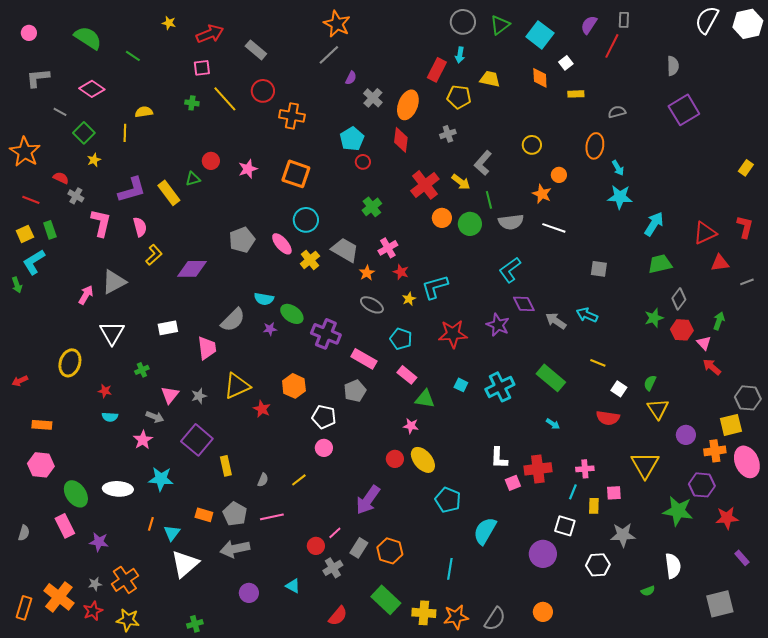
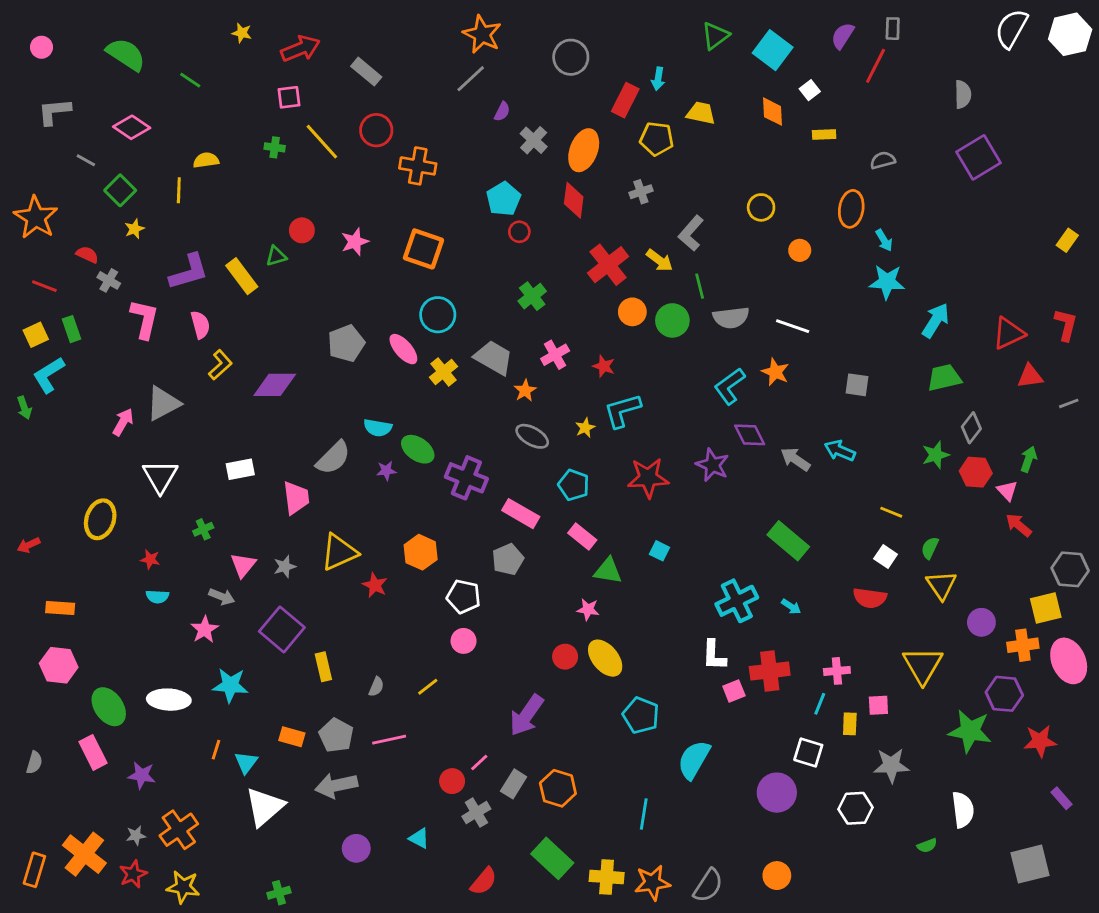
gray circle: (463, 22) -> (571, 57), moved
orange star: (542, 194) -> (775, 372), moved
red star: (401, 272) -> (604, 366), moved
yellow line: (598, 363) -> (891, 512), moved
cyan cross: (500, 387) -> (737, 601), moved

